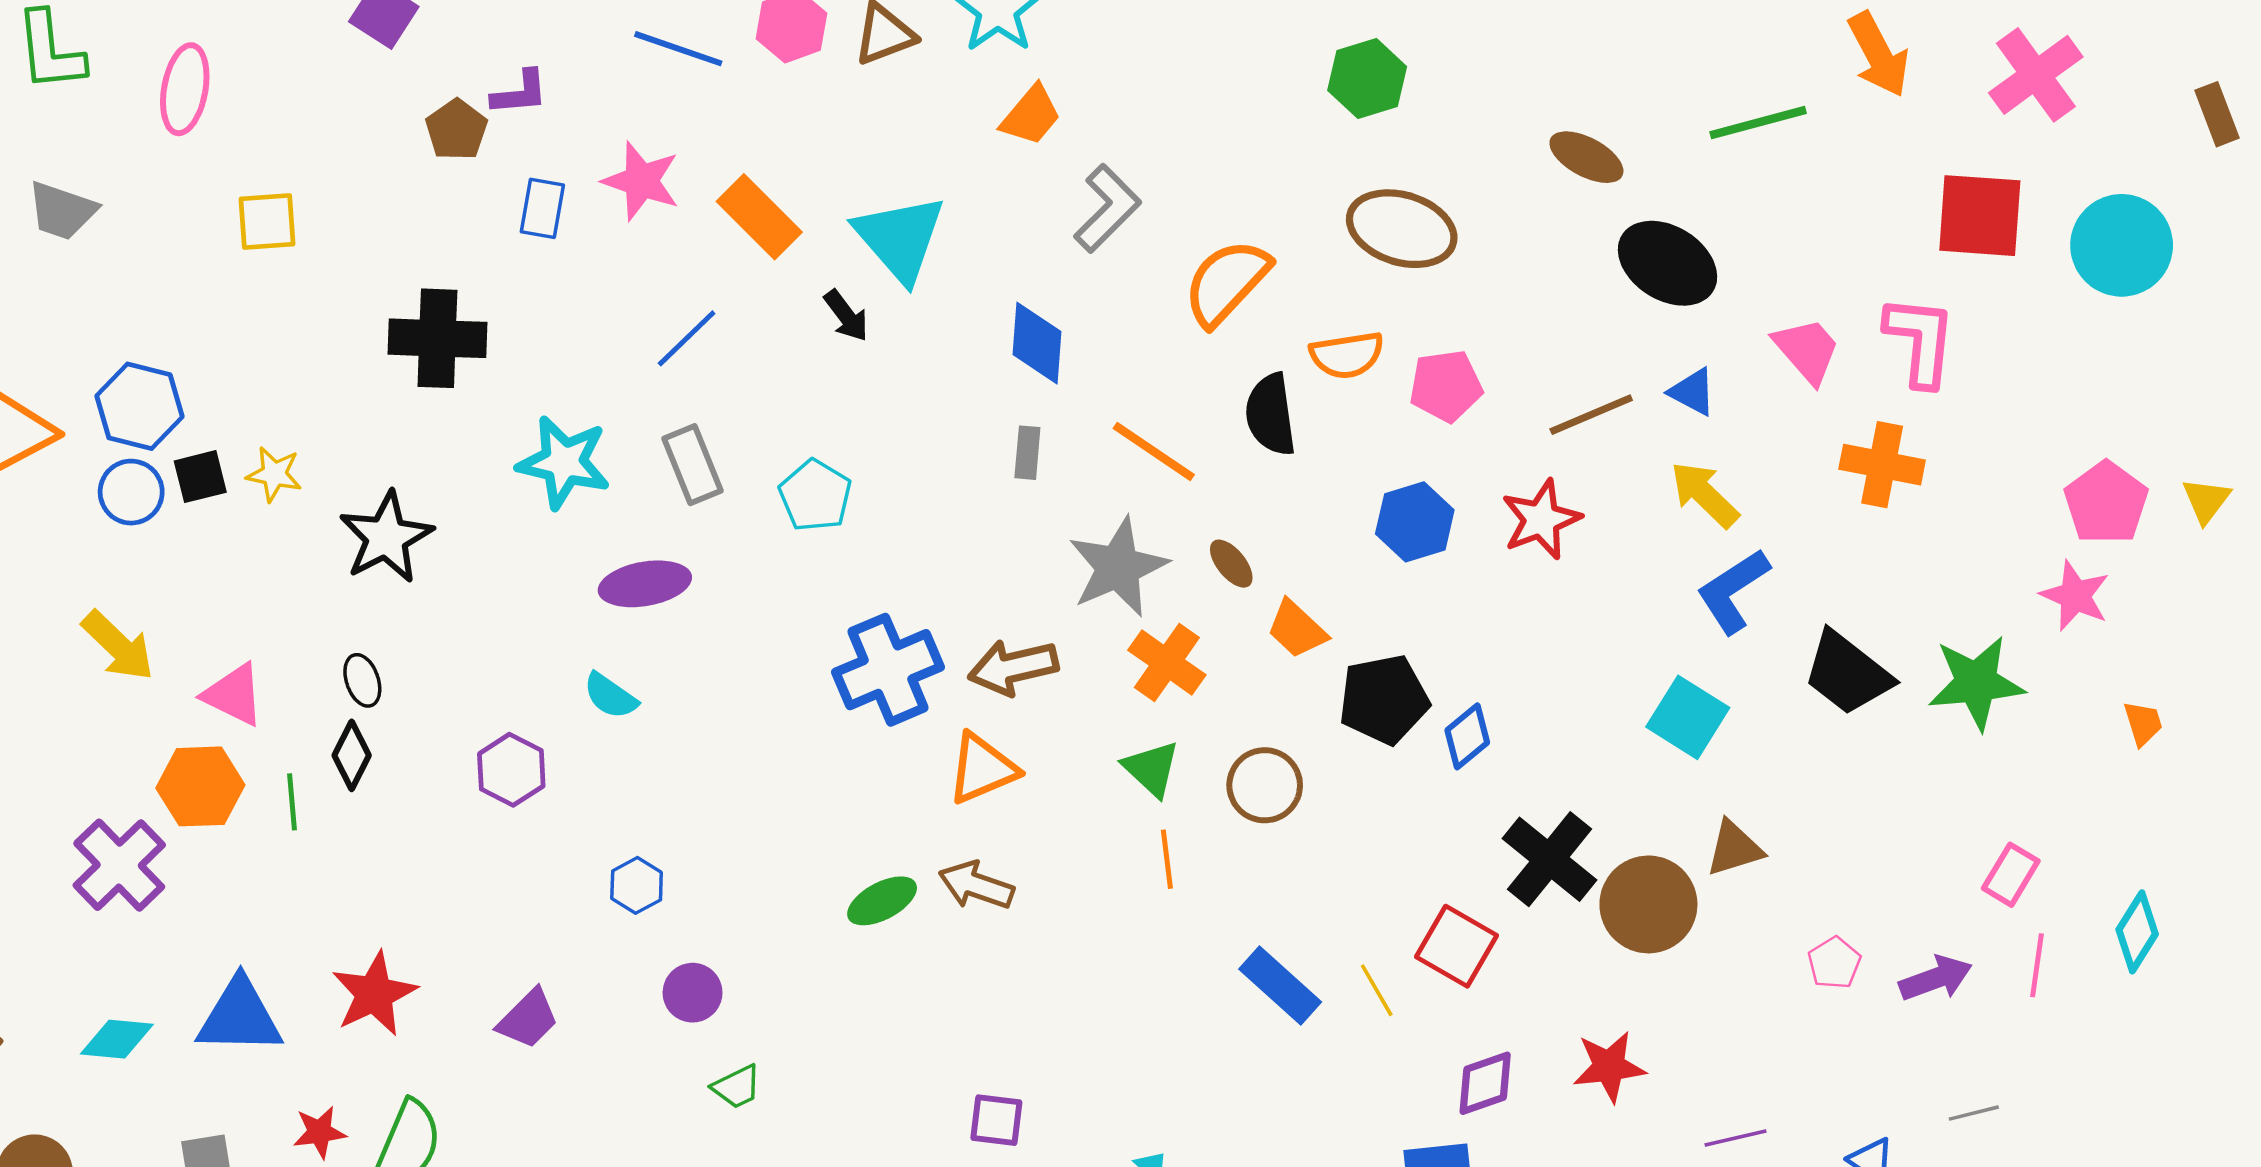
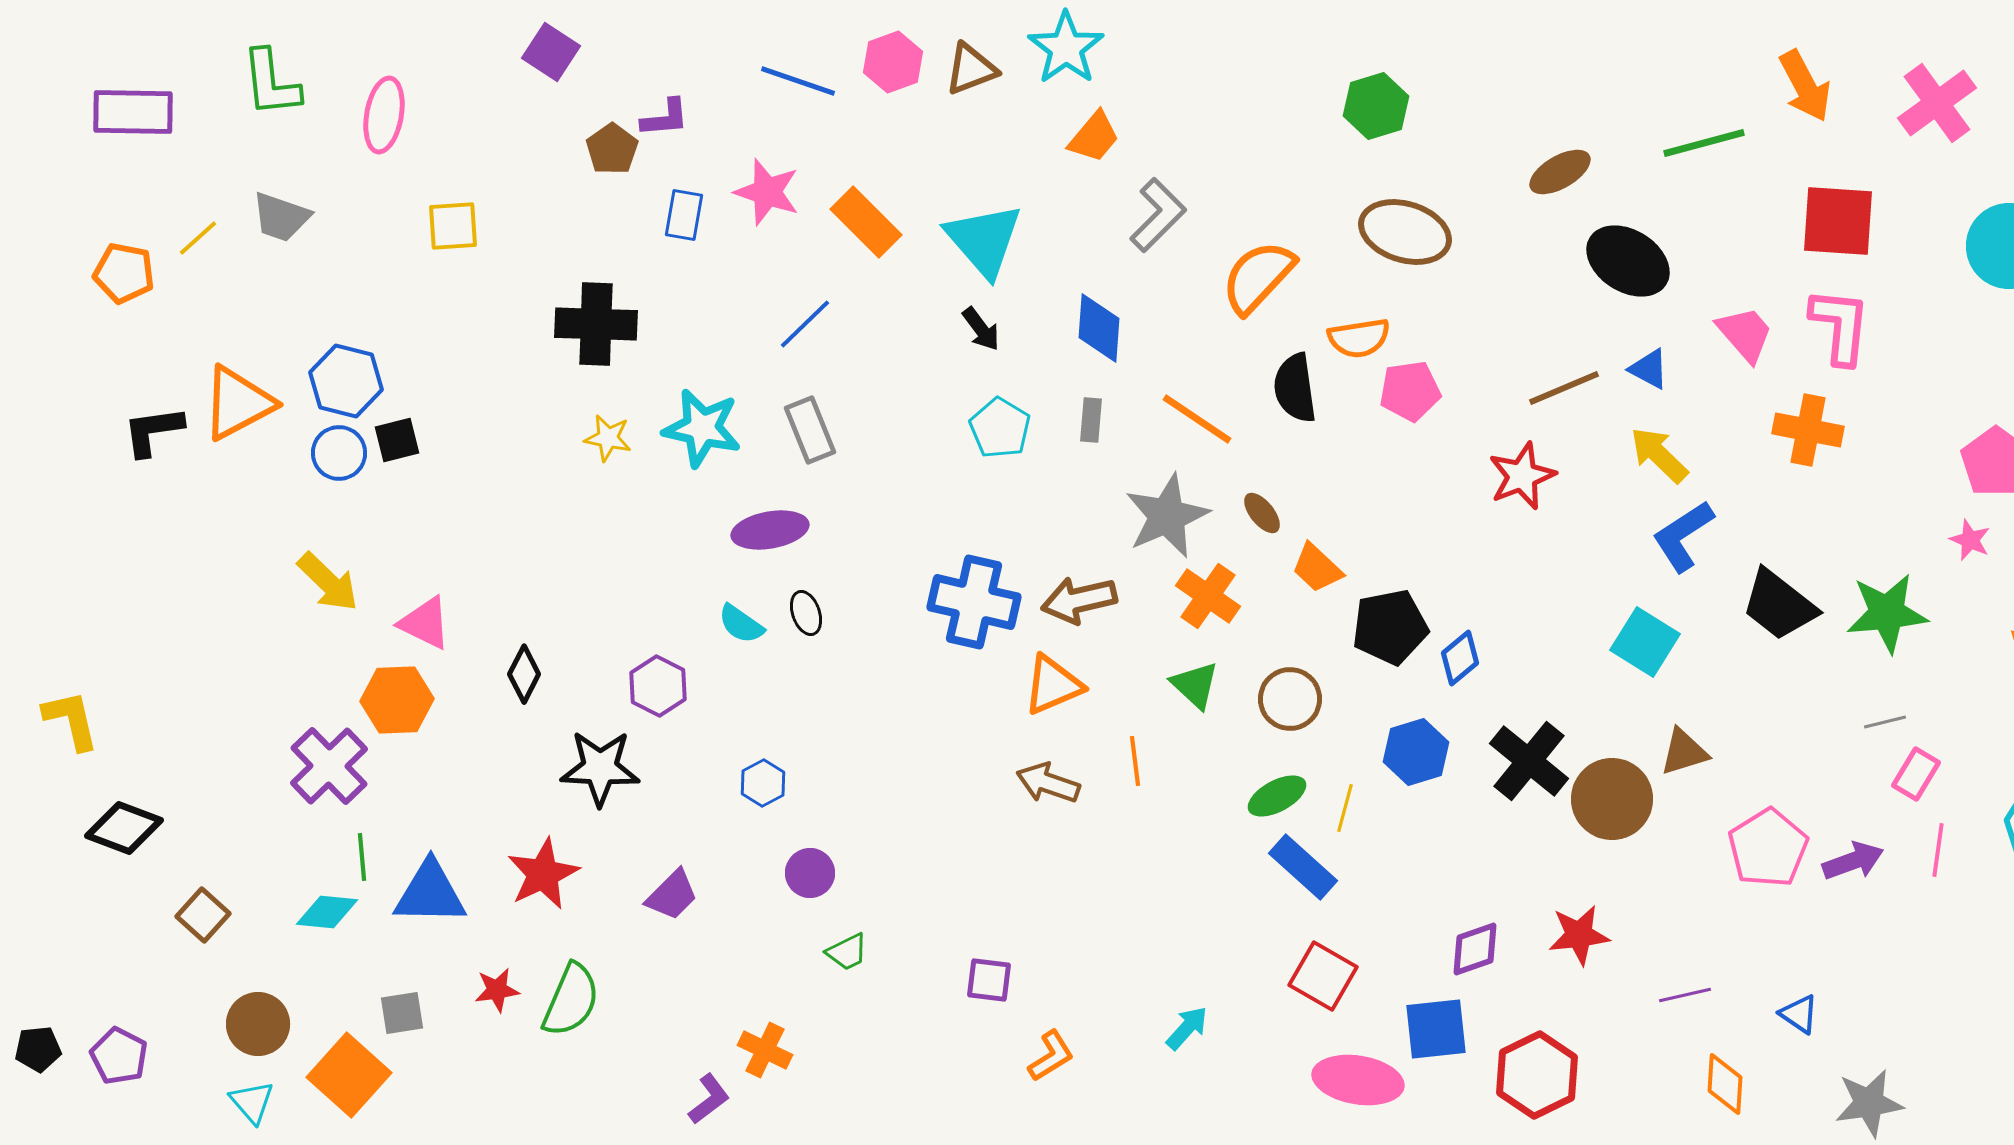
brown ellipse: (1586, 157) -> (1560, 172), turned -58
red square: (1980, 216) -> (1838, 221), moved
black arrow: (846, 316) -> (981, 329), moved
pink pentagon: (1446, 386) -> (1410, 391), moved
yellow star: (274, 474) -> (608, 438), moved
cyan pentagon: (815, 496) -> (1000, 428), moved
blue hexagon: (1415, 522) -> (1416, 752), moved
black star: (386, 537) -> (600, 768), moved, turned 30
pink star: (2075, 596) -> (1970, 540), size x0.7
blue cross: (888, 670) -> (974, 602), turned 36
black ellipse: (362, 680) -> (806, 613), moved
green line: (292, 802) -> (362, 857), moved
orange line: (1167, 859) -> (1135, 761), moved
green ellipse: (882, 901) -> (1277, 796), moved
red square: (1457, 946) -> (1323, 976), moved
pink pentagon: (1834, 963) -> (1768, 848), size x1.8
yellow line: (1377, 990) -> (1345, 808), moved, turned 45
gray line: (1974, 1113) -> (1885, 722), moved
purple square: (996, 1120) -> (989, 980), moved

